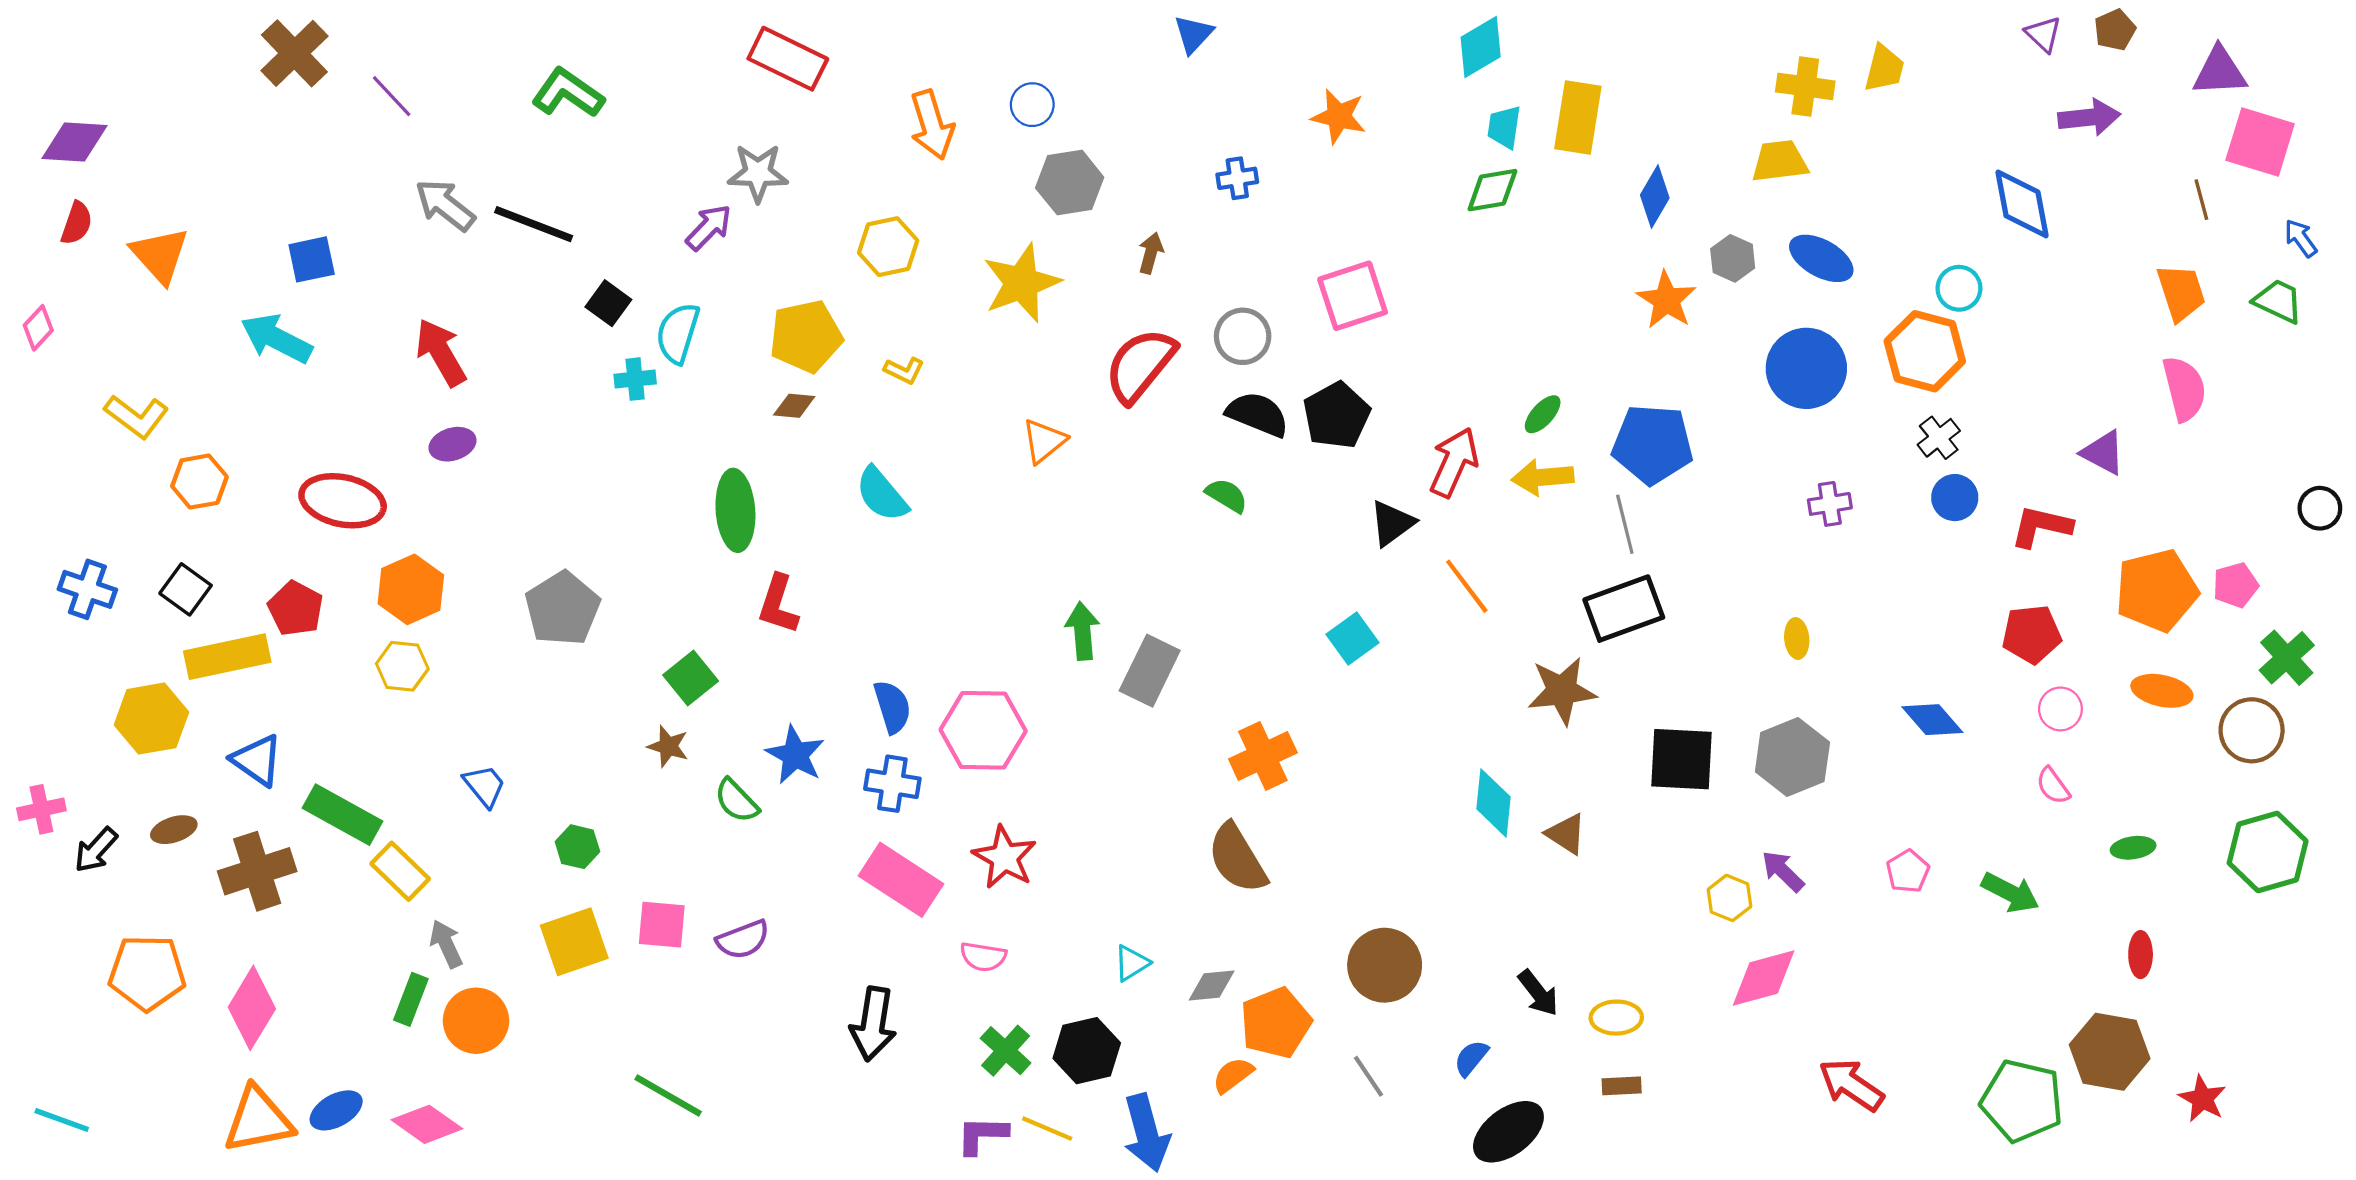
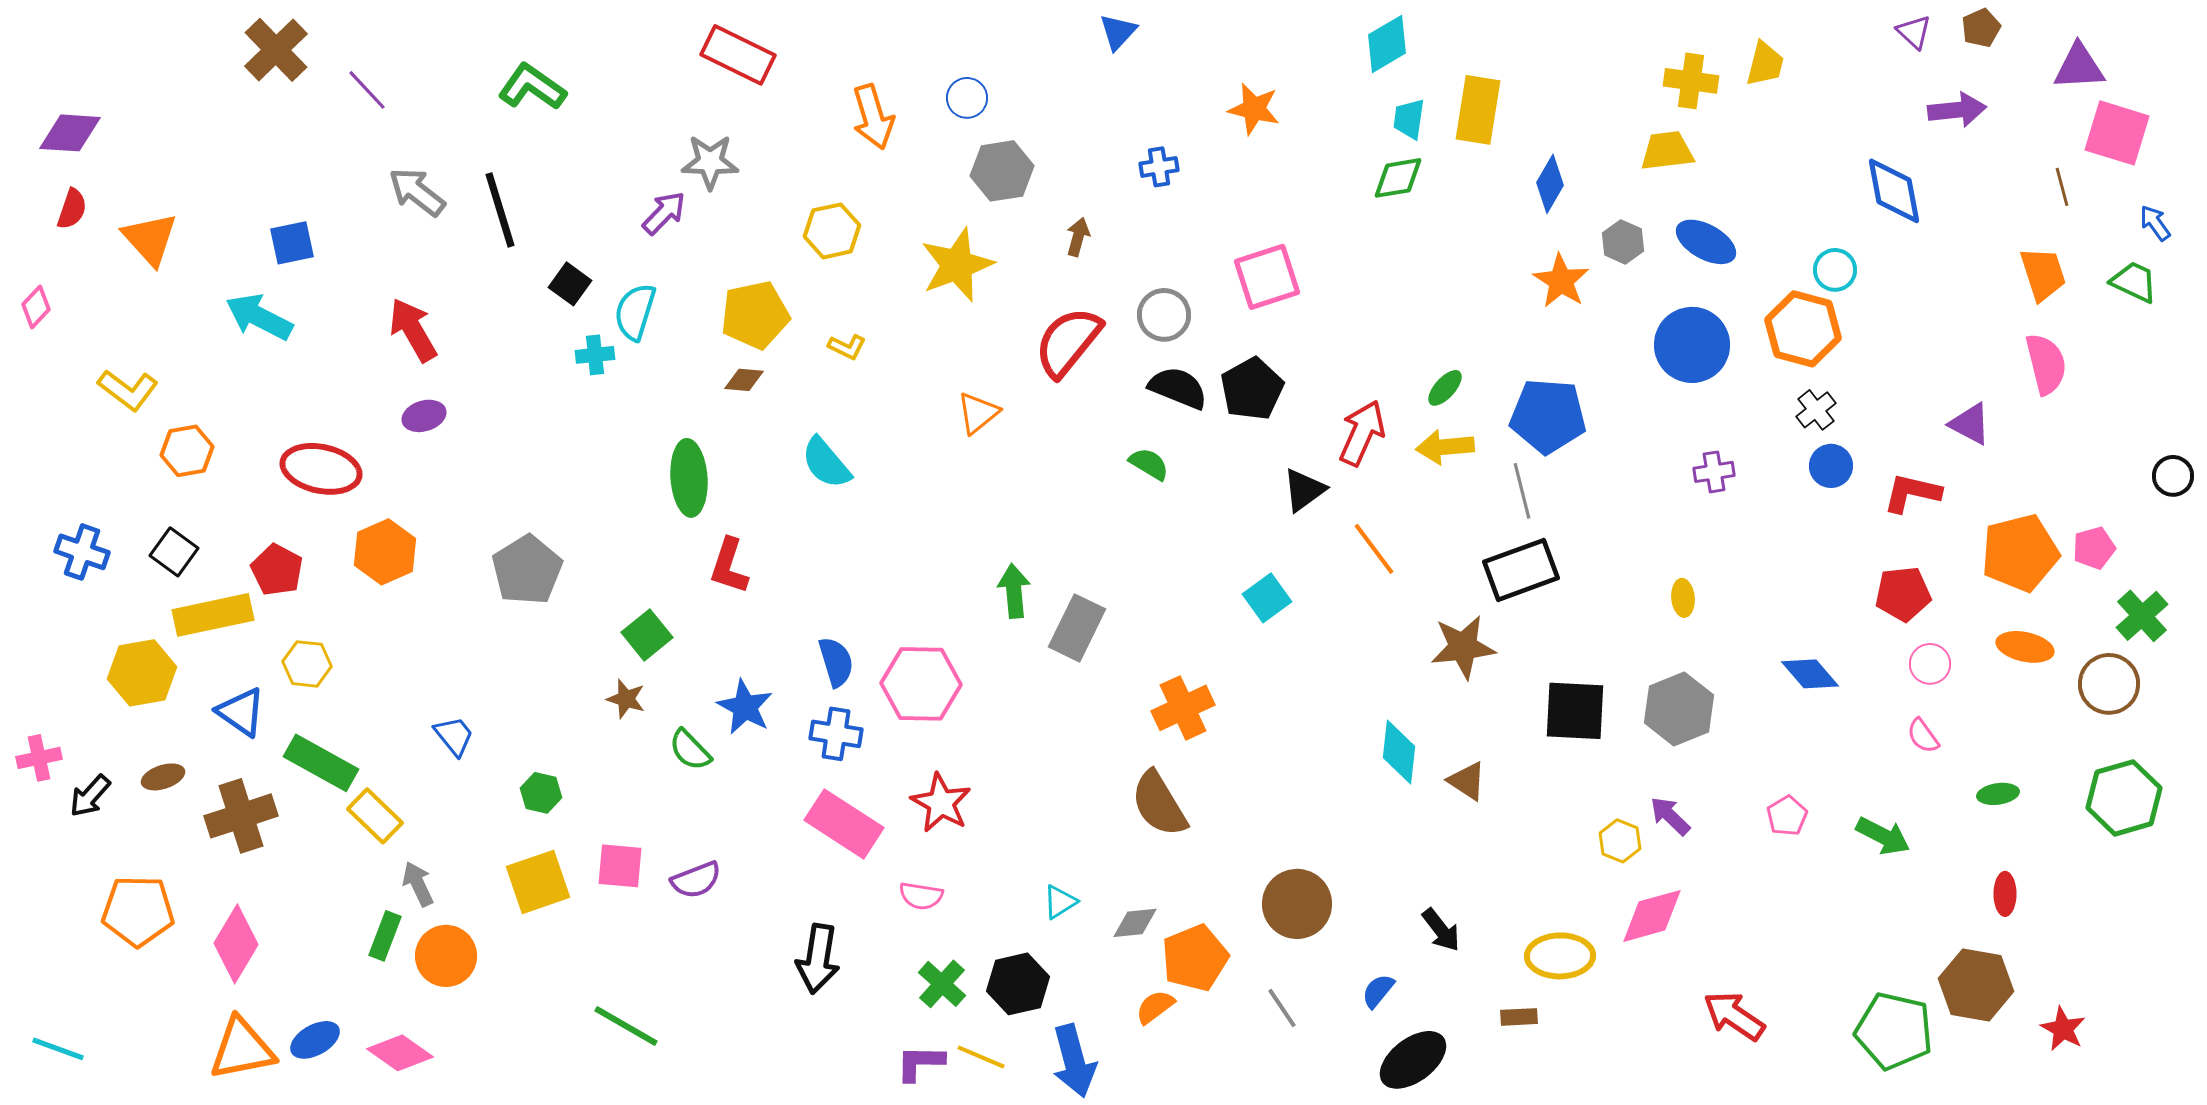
black line: (534, 224) -> (500, 210), turned 52
yellow hexagon: (402, 666) -> (307, 664), moved
yellow ellipse: (1616, 1018) -> (1560, 956), moved, size x1.4

